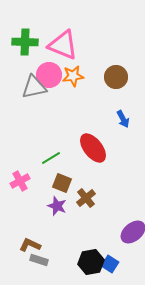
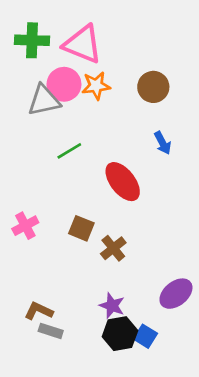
green line: (51, 158) -> (69, 151), moved
purple star: (57, 206) -> (112, 306), moved

